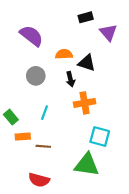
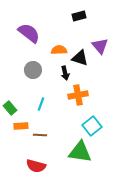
purple triangle: (108, 33) -> (100, 46), moved
cyan square: (100, 137) -> (92, 126), turned 36

